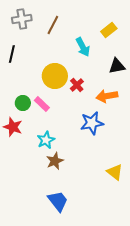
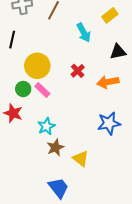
yellow circle: (55, 76) -> (37, 66), moved
blue star: (92, 123) -> (109, 123), moved
yellow triangle: (115, 172) -> (81, 159), moved

